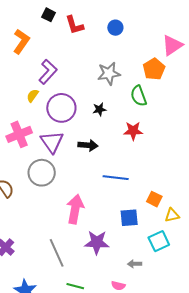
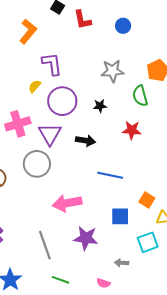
purple L-shape: (48, 72) -> (52, 64), turned -55
pink arrow: (75, 209) -> (67, 203), turned -116

